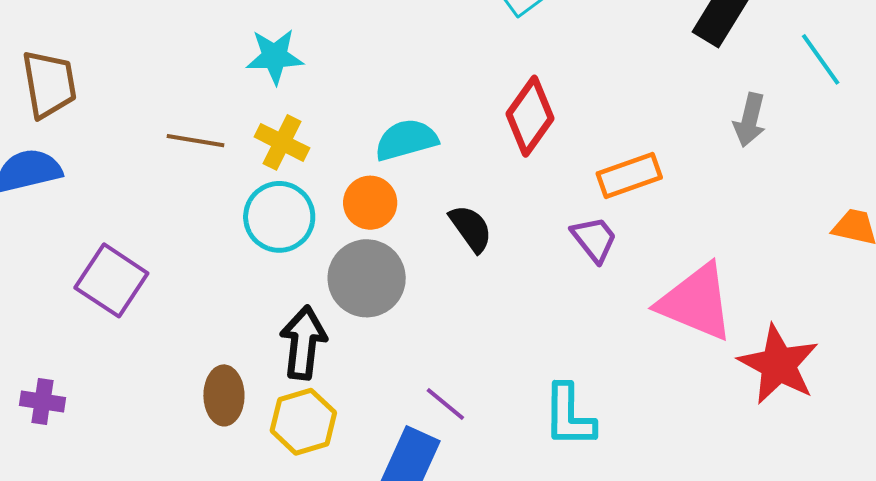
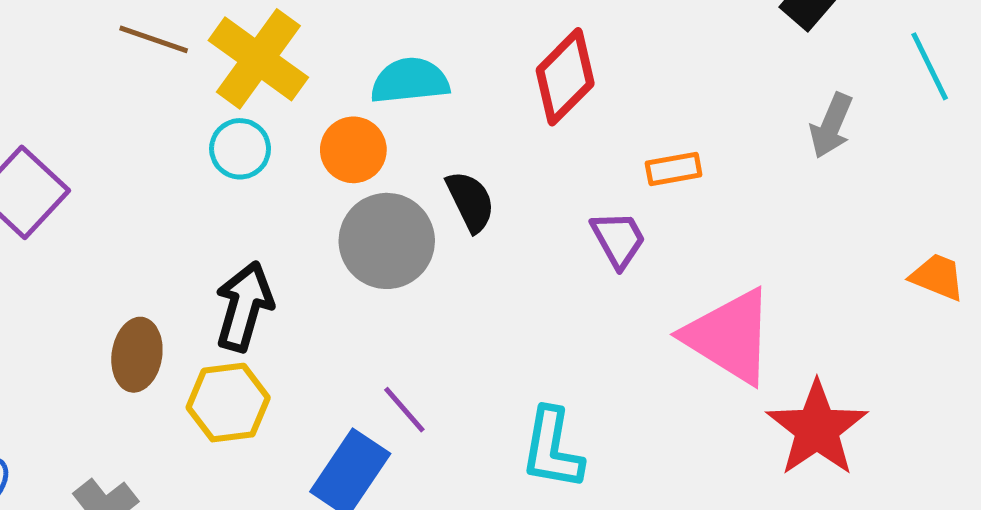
yellow cross: (282, 142) -> (258, 59), size x1.5
orange rectangle: (629, 176) -> (674, 169), size x0.7
cyan circle: (279, 217) -> (240, 149), size x0.7
gray circle: (367, 278) -> (387, 241), moved

